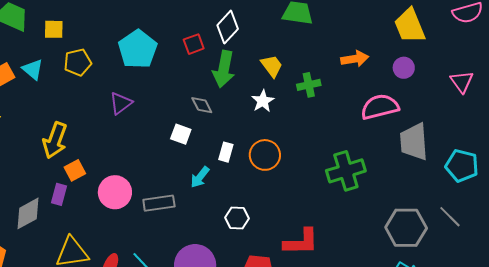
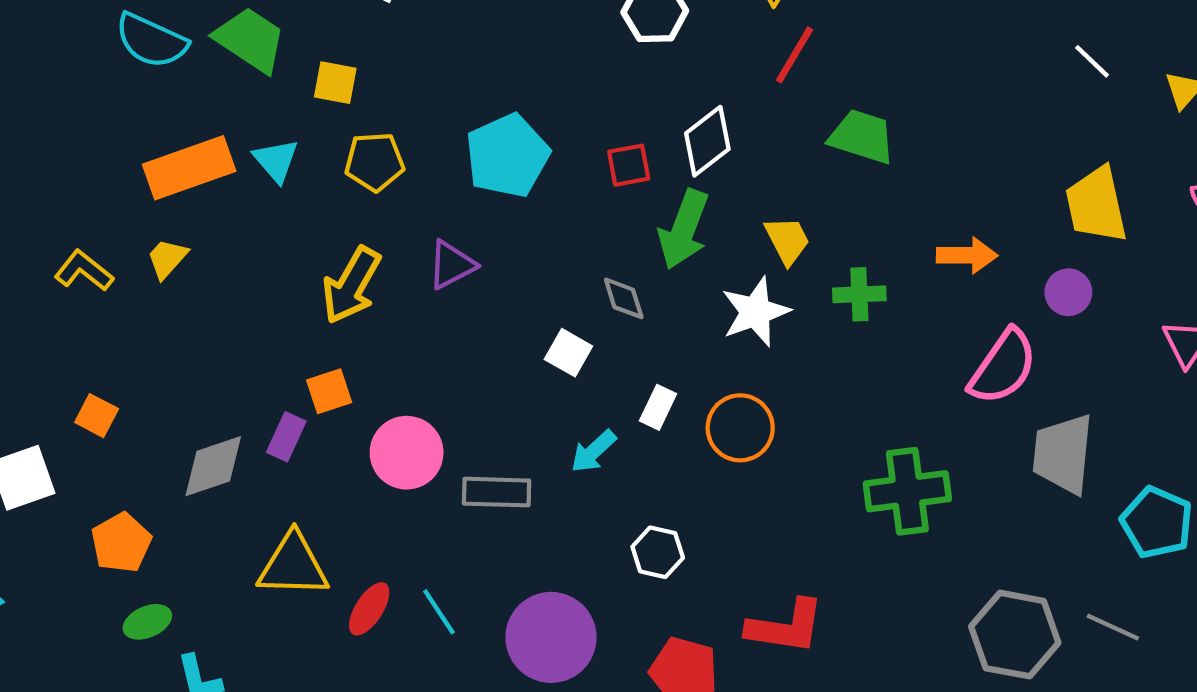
white star: (263, 101) -> (755, 312), size x1.4
pink semicircle: (380, 107) -> (1003, 367), turned 129
yellow arrow: (55, 140) -> (351, 285), moved
gray line: (450, 217) -> (1113, 627), turned -30

